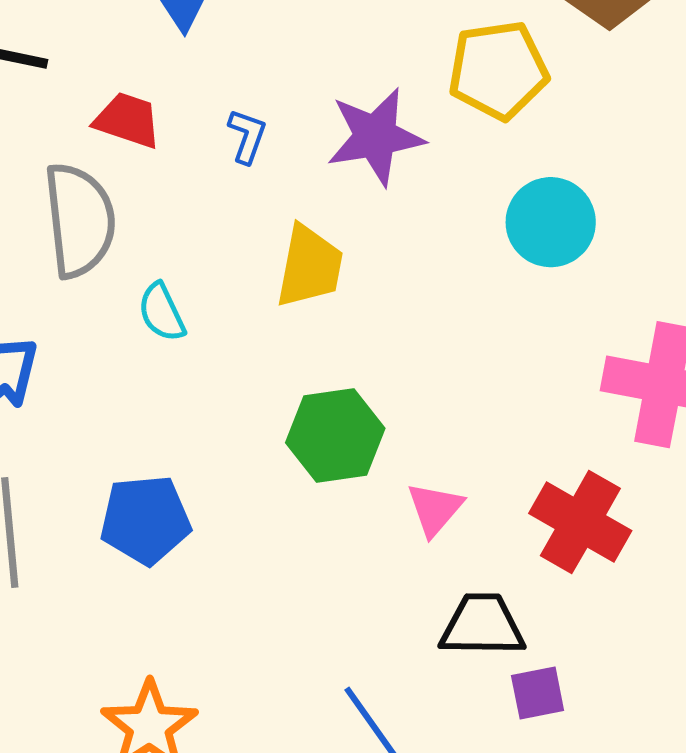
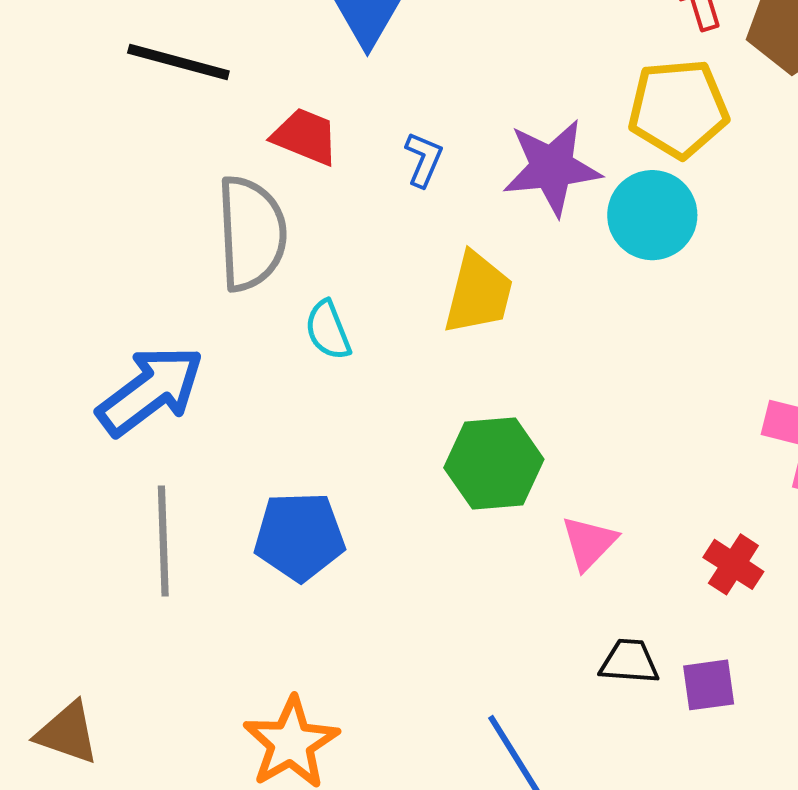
cyan circle: (551, 222) -> (652, 215), moved
red cross: (580, 522) -> (733, 564), size x0.6
black trapezoid: (482, 625) -> (629, 662), size x0.7
purple square: (538, 693) -> (709, 685), moved

